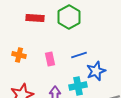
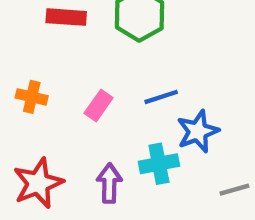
pink rectangle: (50, 59) -> (99, 106), turned 48

